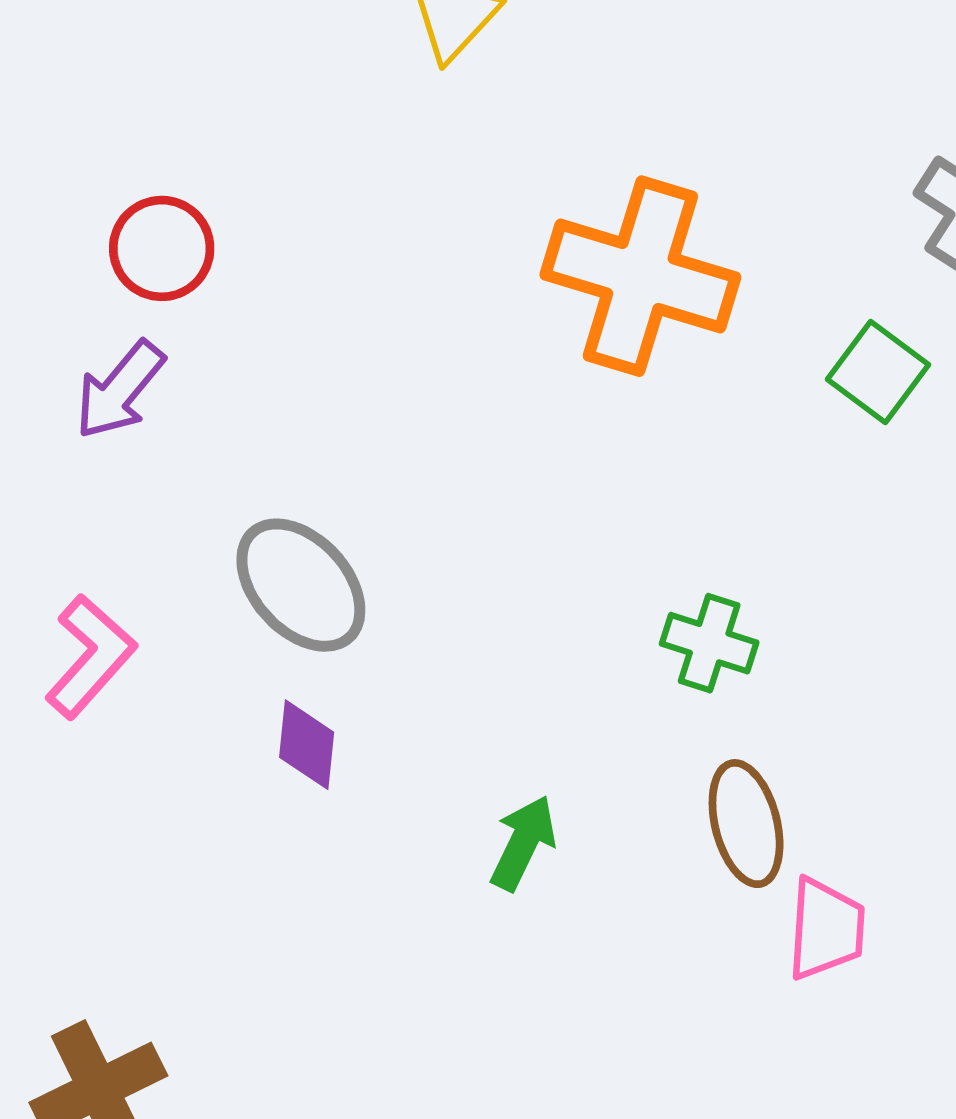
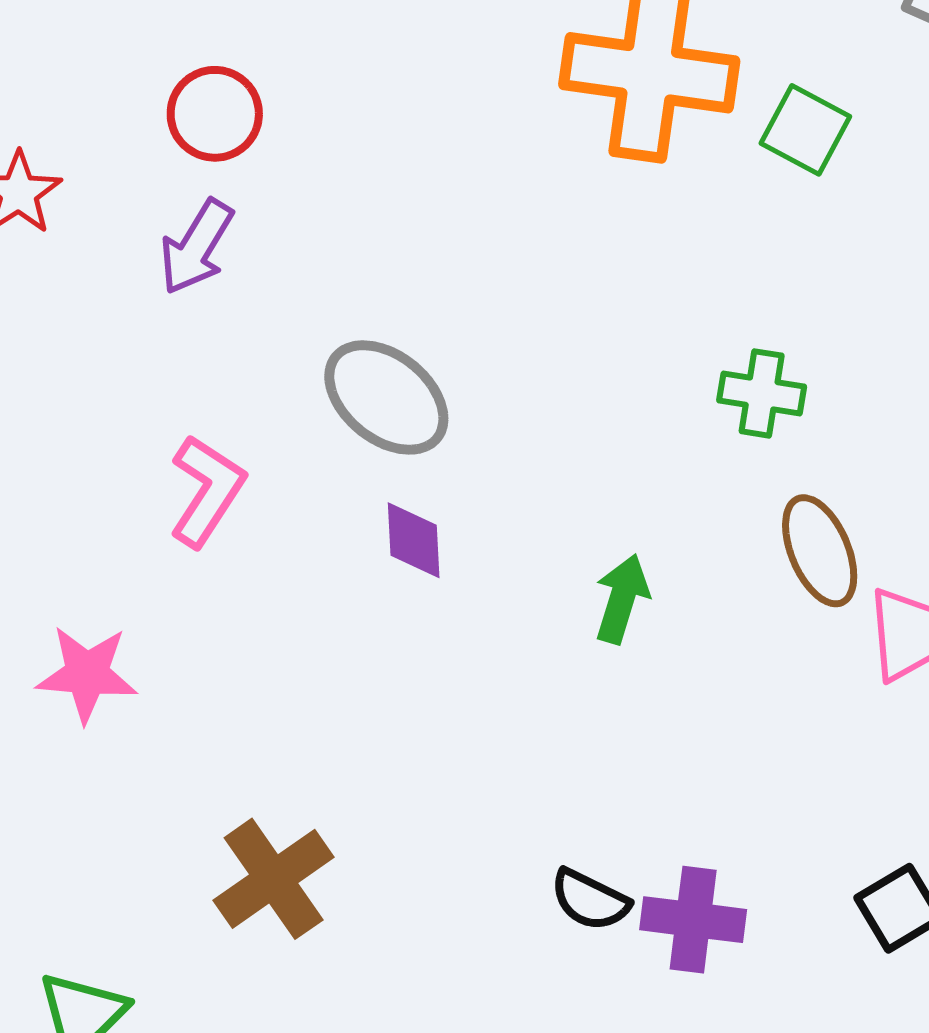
green square: (878, 372) -> (805, 130), moved

